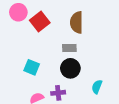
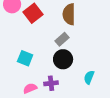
gray rectangle: (69, 48) -> (62, 39), turned -40

